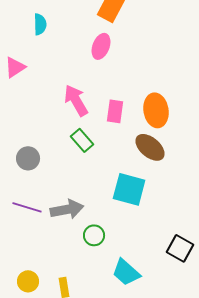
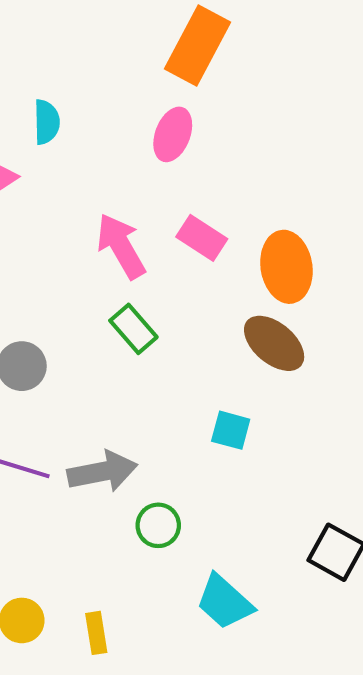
cyan semicircle: (40, 24) -> (47, 122), moved
pink rectangle: (115, 111) -> (202, 238), moved, turned -65
cyan square: (129, 189) -> (231, 430), size x0.6

